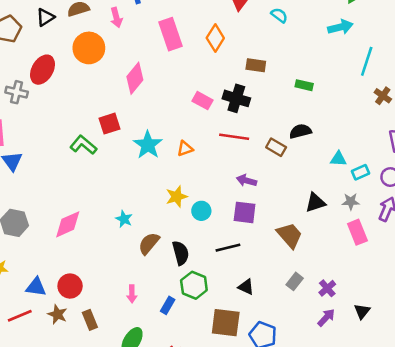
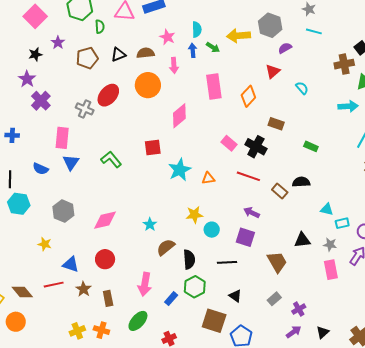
green L-shape: (83, 145) -> (111, 159), moved
red circle: (70, 286) -> (105, 259), moved
pink arrow: (132, 294) -> (145, 284), size x1.6

